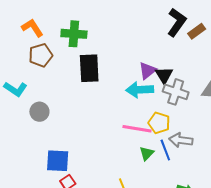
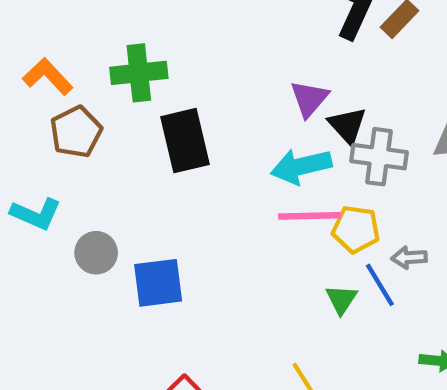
purple triangle: (147, 71) -> (309, 99), moved
pink line: (137, 129) -> (310, 216), moved
gray arrow: (181, 140) -> (409, 258), size x0.7
blue square: (58, 161) -> (158, 283), moved

